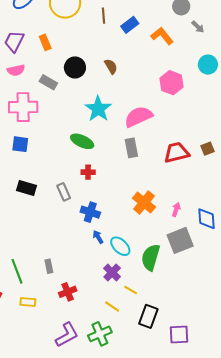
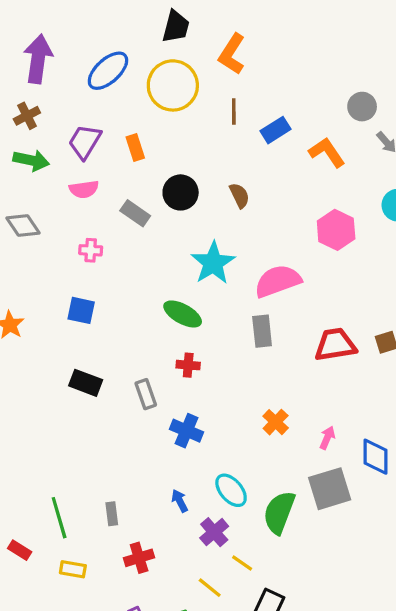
pink cross: (23, 107) -> (91, 250), size x0.5
orange cross: (144, 203) -> (276, 422), size x0.7
blue arrow: (98, 237) -> (180, 501), moved

